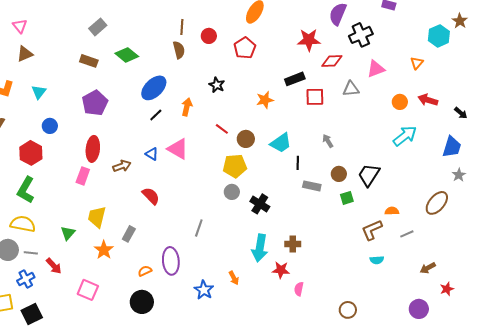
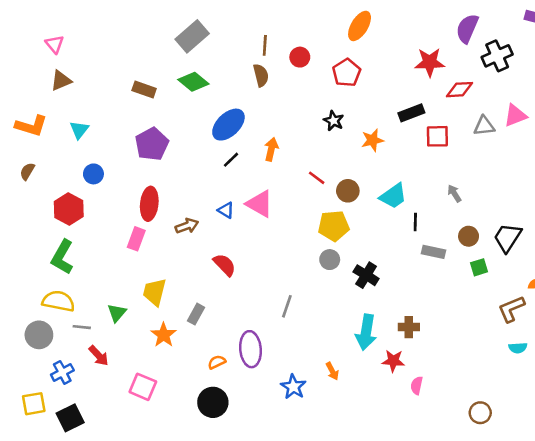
gray rectangle: (98, 27) -> (192, 36), moved, size x1.4
pink triangle: (376, 69) -> (515, 116), moved
black star: (217, 85) -> (334, 121), moved
gray line: (31, 253) -> (82, 327), moved

